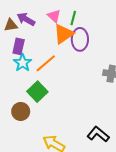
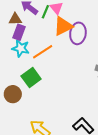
green line: (73, 18) -> (45, 12), moved
brown triangle: (11, 25) -> (15, 19), moved
cyan star: (23, 63) -> (21, 48), turned -30

